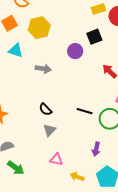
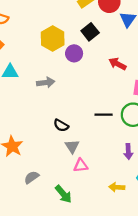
yellow hexagon: (39, 28) -> (53, 39), moved
pink triangle: (56, 159) -> (81, 165), moved
green arrow: (16, 168) -> (63, 194), moved, turned 30

